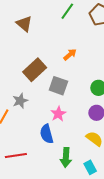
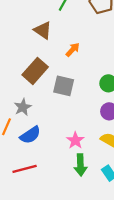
brown triangle: (24, 24) -> (43, 30), moved
pink star: (58, 114) -> (75, 140), moved
blue semicircle: (47, 134) -> (30, 135), moved, turned -102

